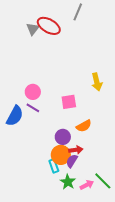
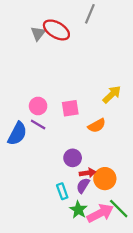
yellow arrow: (97, 82) -> (112, 94), turned -120
pink square: (69, 102) -> (70, 108), moved
orange semicircle: (84, 126) -> (97, 126), moved
orange circle: (61, 155) -> (105, 179), moved
pink arrow: (87, 185) -> (100, 213), size x1.6

